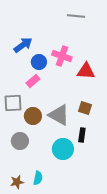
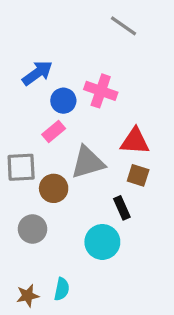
gray line: (76, 16) -> (123, 26), turned 30
red triangle: (86, 71) -> (135, 141), moved
gray triangle: (59, 115) -> (88, 162), moved, turned -45
black rectangle: (82, 135) -> (122, 208), moved, turned -32

